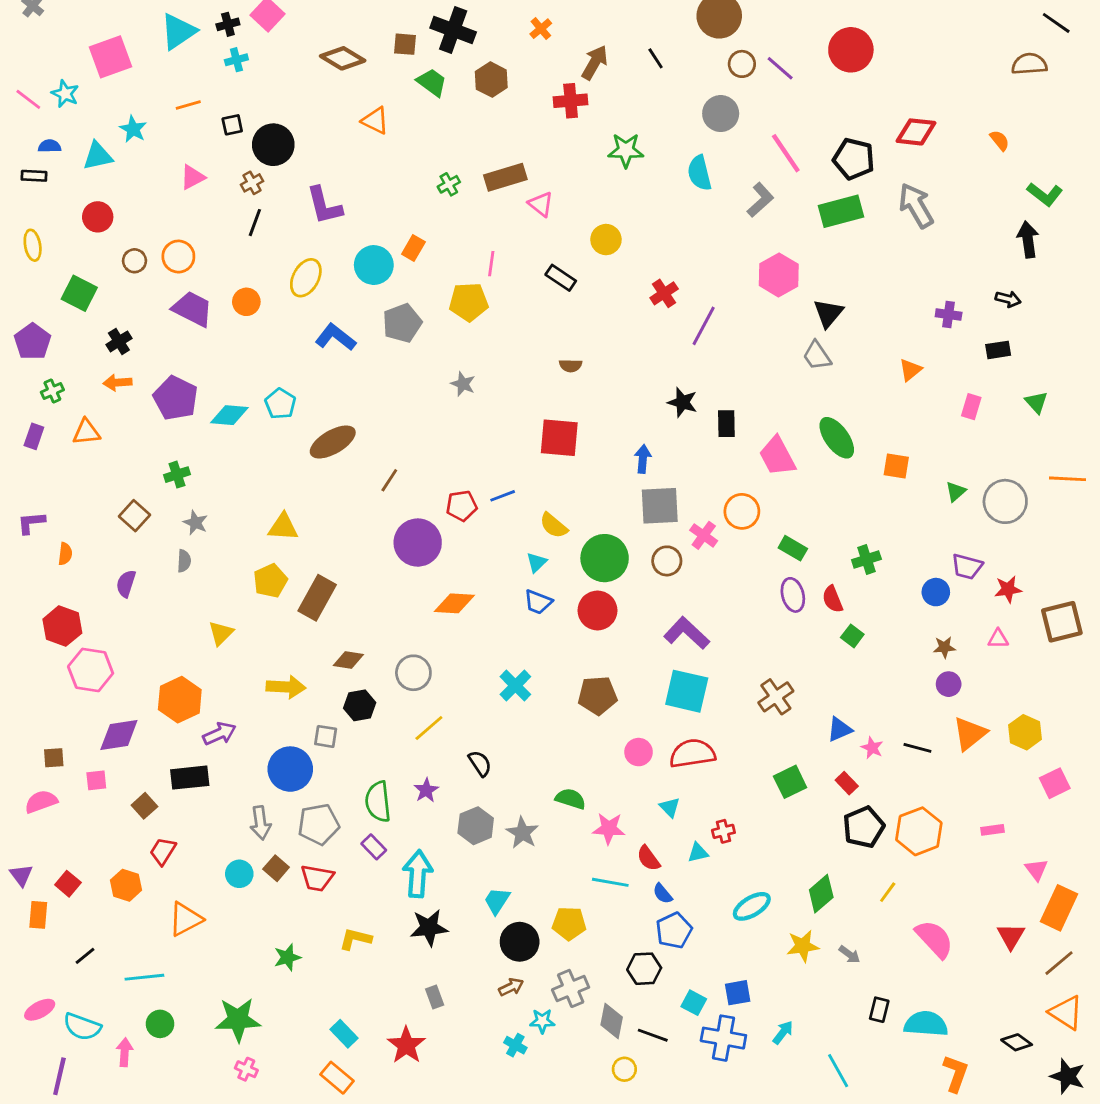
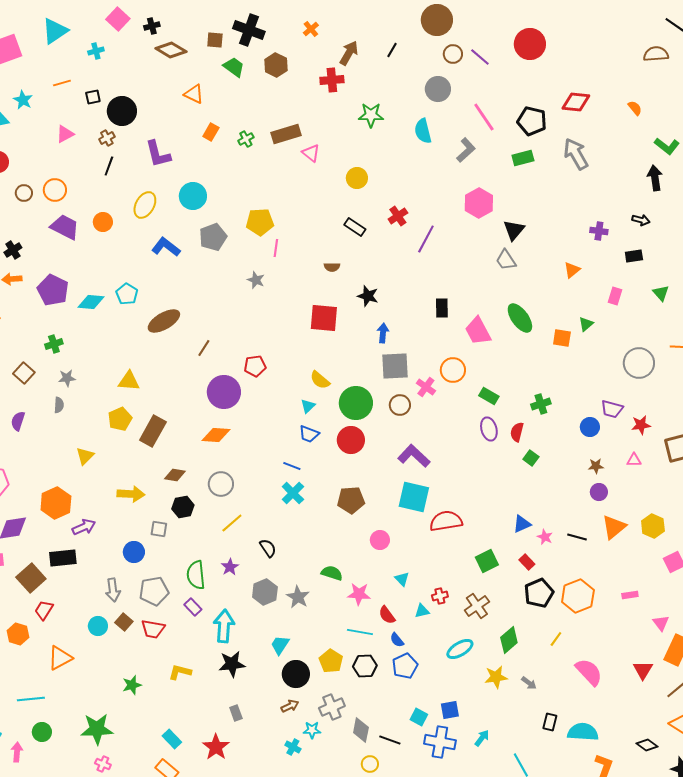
black cross: (228, 24) -> (152, 26), moved
black line: (656, 58) -> (392, 50), turned 63
green rectangle: (841, 211) -> (523, 158), size x0.7
orange rectangle: (413, 248) -> (211, 132), moved
pink line: (491, 264) -> (276, 248), moved
black rectangle: (561, 278) -> (355, 227), moved
black star: (682, 402) -> (368, 296), moved
green triangle: (956, 492) -> (586, 324), moved
blue line: (503, 496) -> (292, 466), moved, turned 42
gray star: (195, 523) -> (67, 378), turned -30
red semicircle: (832, 599) -> (517, 432), turned 36
orange diamond: (454, 603) -> (216, 435), moved
brown cross: (776, 697) -> (477, 606), moved
red semicircle: (692, 753) -> (446, 521), moved
blue circle: (290, 769) -> (134, 552), size x0.7
brown square: (144, 806) -> (31, 578), size x1.6
yellow pentagon: (569, 923) -> (331, 661), turned 30
black hexagon: (644, 969) -> (365, 666), moved

